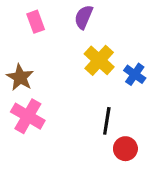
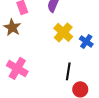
brown star: (20, 77) -> (12, 27), moved

